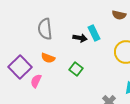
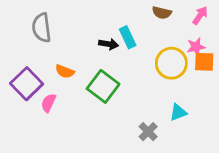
gray semicircle: (45, 29) -> (42, 28), moved
green square: (76, 69) -> (103, 86), size x1.6

